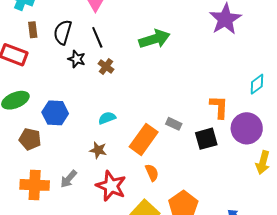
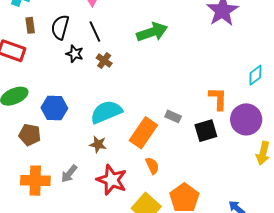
cyan semicircle: (107, 118) -> (106, 112), size x1.8

